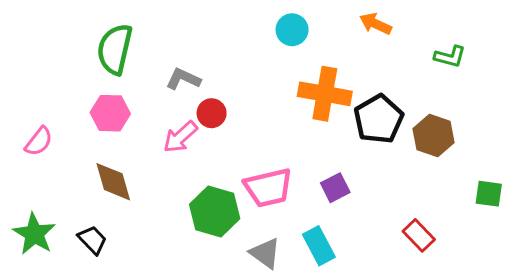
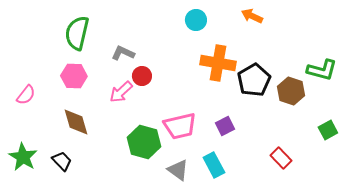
green L-shape: (450, 57) -> (322, 70), moved, size x1.4
green square: (489, 194) -> (328, 130), turned -36

